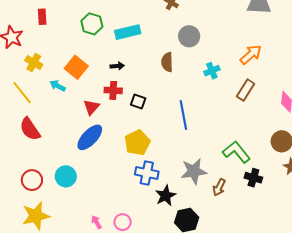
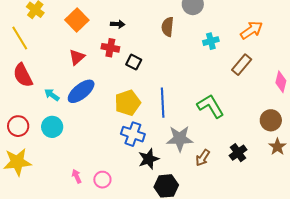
cyan arrow: (58, 86) -> (52, 95), moved
red triangle: (91, 107) -> (77, 57), moved
blue line: (183, 115) -> (163, 103), moved
green L-shape: (236, 152) -> (210, 106), moved
black cross: (253, 178) -> (238, 153), turned 30

